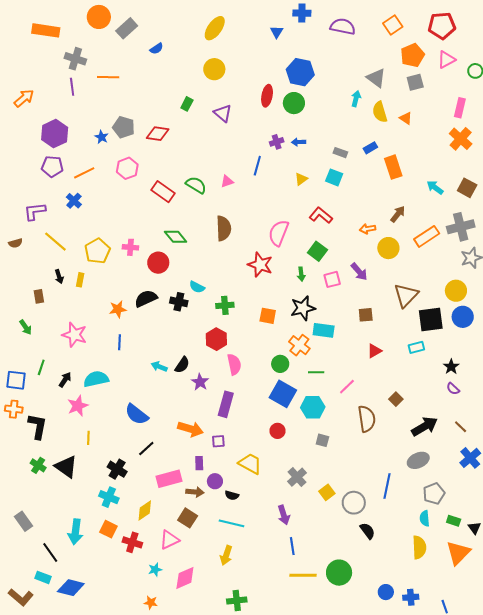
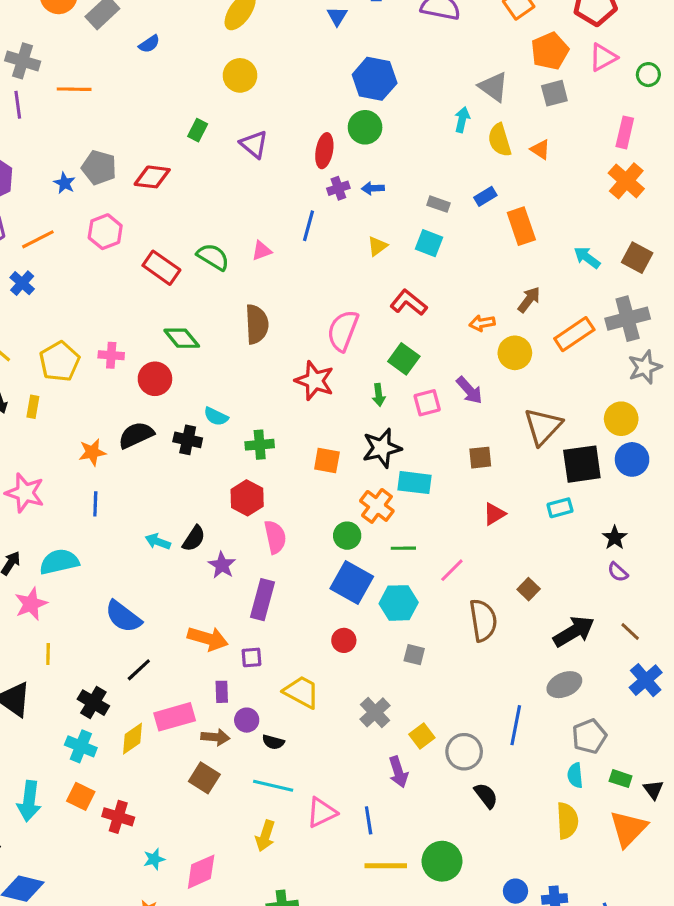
red ellipse: (267, 96) -> (324, 151), moved
yellow diamond: (145, 510) -> (132, 739), moved
purple arrow: (284, 515) -> (398, 772), moved
pink triangle: (169, 540) -> (322, 812), moved

